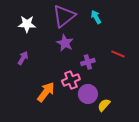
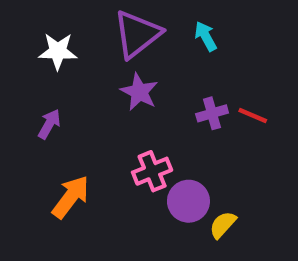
purple cross: (88, 62) -> (212, 113), moved
orange arrow: (46, 92) -> (71, 197), moved

